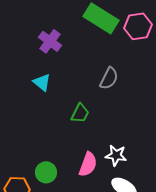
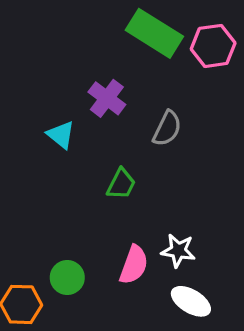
purple cross: (50, 41) -> (107, 98), moved

